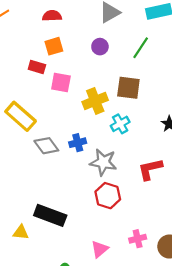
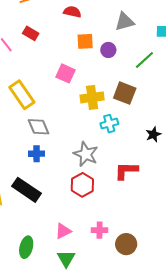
orange square: (54, 46) -> (85, 41), moved
red rectangle: (37, 67) -> (31, 33), moved
blue cross: (78, 143) -> (37, 154), moved

